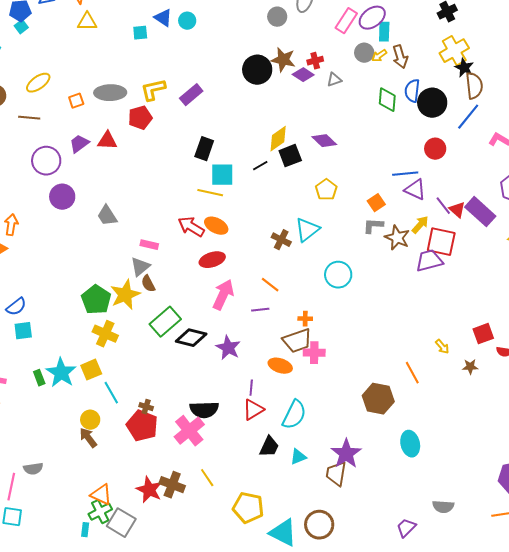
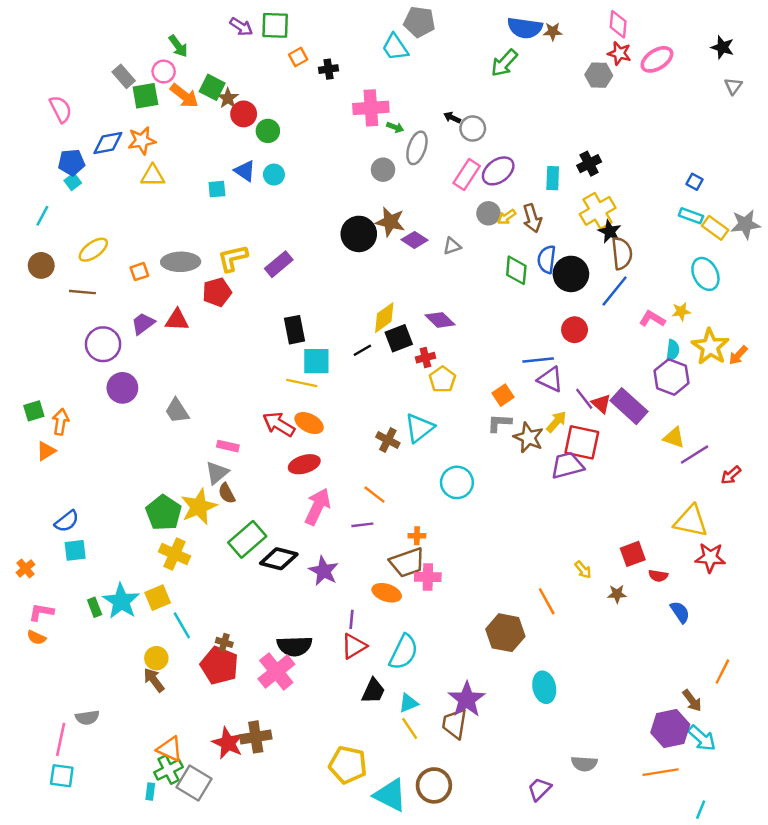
cyan rectangle: (384, 32) -> (553, 178), moved
red cross: (315, 61) -> (425, 358), moved
black rectangle: (204, 149) -> (295, 330), turned -30
yellow line: (207, 478) -> (410, 728), moved
brown cross: (172, 485) -> (256, 737), turned -30

